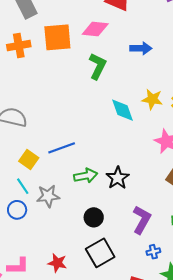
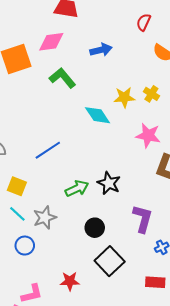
green L-shape: (98, 66) -> (62, 78), turned -52
blue line: (62, 148) -> (48, 150), moved
blue circle: (17, 210) -> (25, 246), moved

